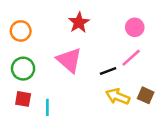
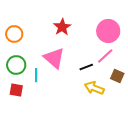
pink circle: (135, 27) -> (108, 31), size x1.5
brown square: (146, 95) -> (117, 76), moved
cyan line: (47, 107) -> (36, 75), moved

